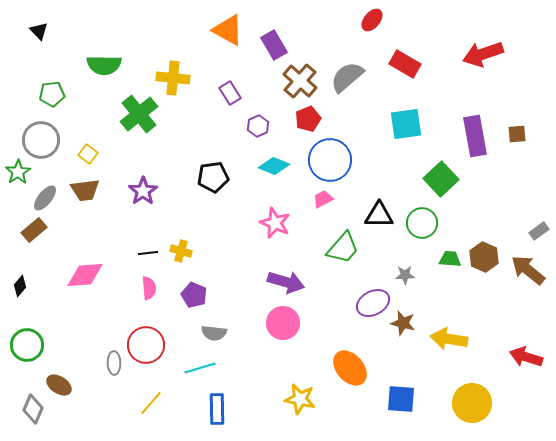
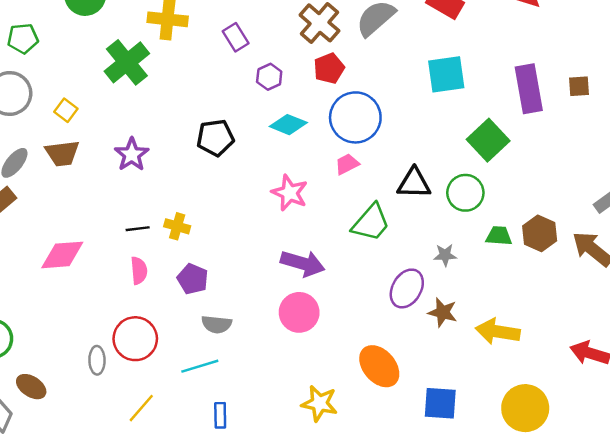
purple ellipse: (373, 303) -> (407, 288), turned -32
blue rectangle: (217, 409) -> (220, 415), size x0.7

